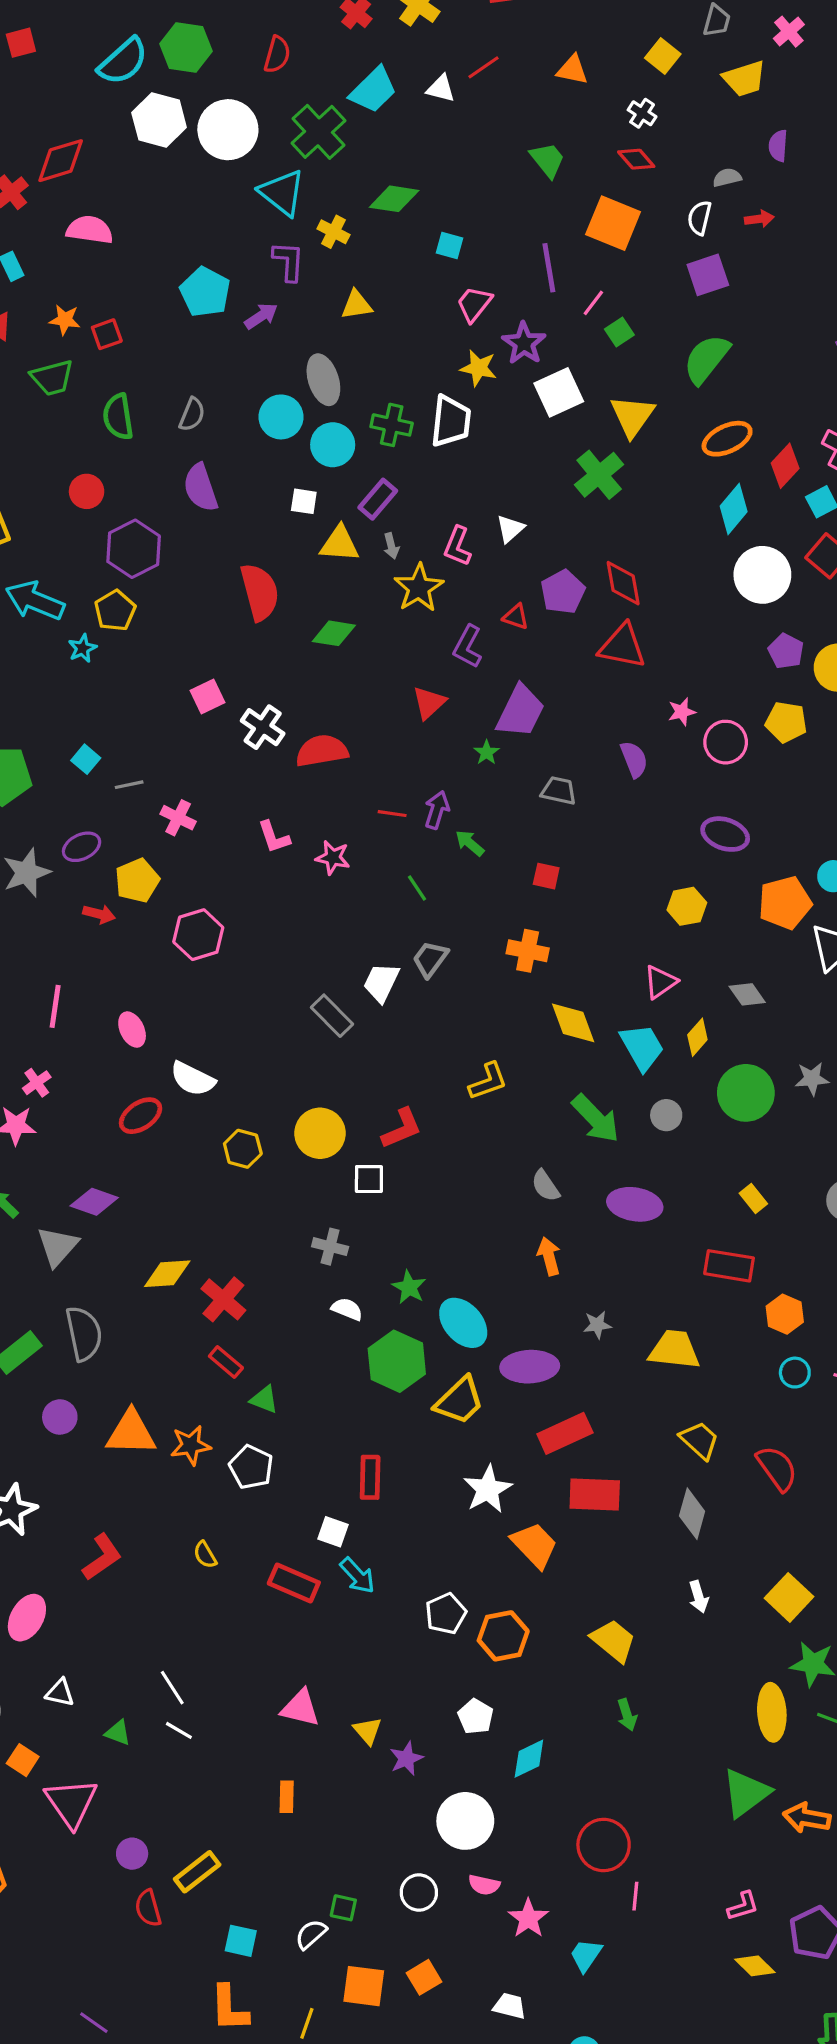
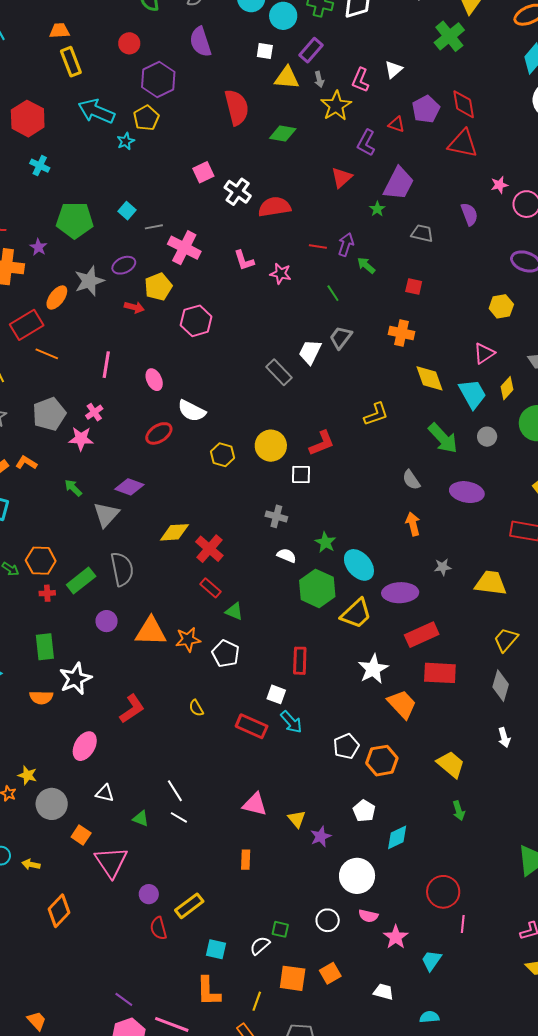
pink cross: (178, 818) -> (184, 248), size x1.5
yellow trapezoid: (700, 1440) -> (506, 640), turned -92

